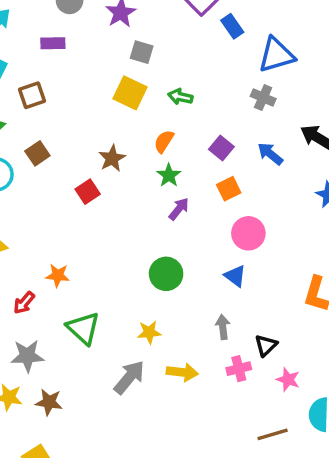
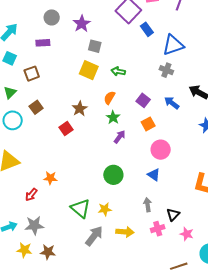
green triangle: (83, 328) -> (80, 208), moved

